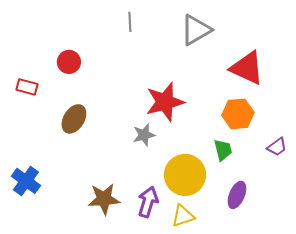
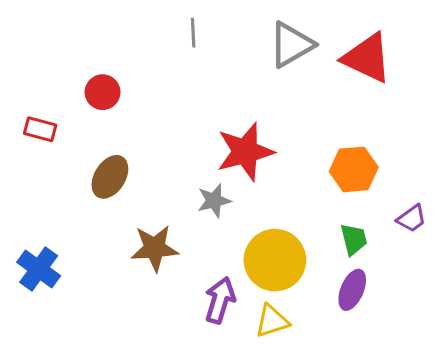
red triangle: (247, 68) -> (367, 58), moved
green trapezoid: (223, 150) -> (354, 239), moved
brown star: (104, 199) -> (155, 248), moved

